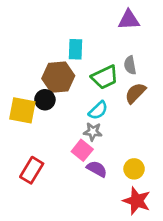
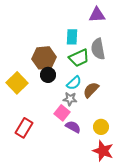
cyan rectangle: (76, 49) -> (72, 37), moved
gray semicircle: (130, 65) -> (98, 49), size x1.5
brown semicircle: (135, 93) -> (91, 90), moved
black circle: (45, 100) -> (48, 75), moved
yellow square: (22, 110) -> (17, 83), turned 35

